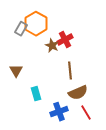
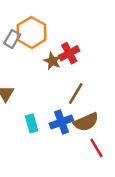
brown line: (70, 71) -> (76, 93), turned 36
blue cross: (59, 112) -> (61, 122), moved

